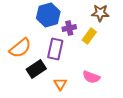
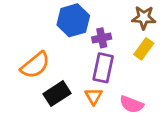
yellow rectangle: (89, 36) -> (144, 49), moved
purple rectangle: (55, 49) -> (103, 68), moved
orange triangle: (60, 84) -> (94, 96), moved

